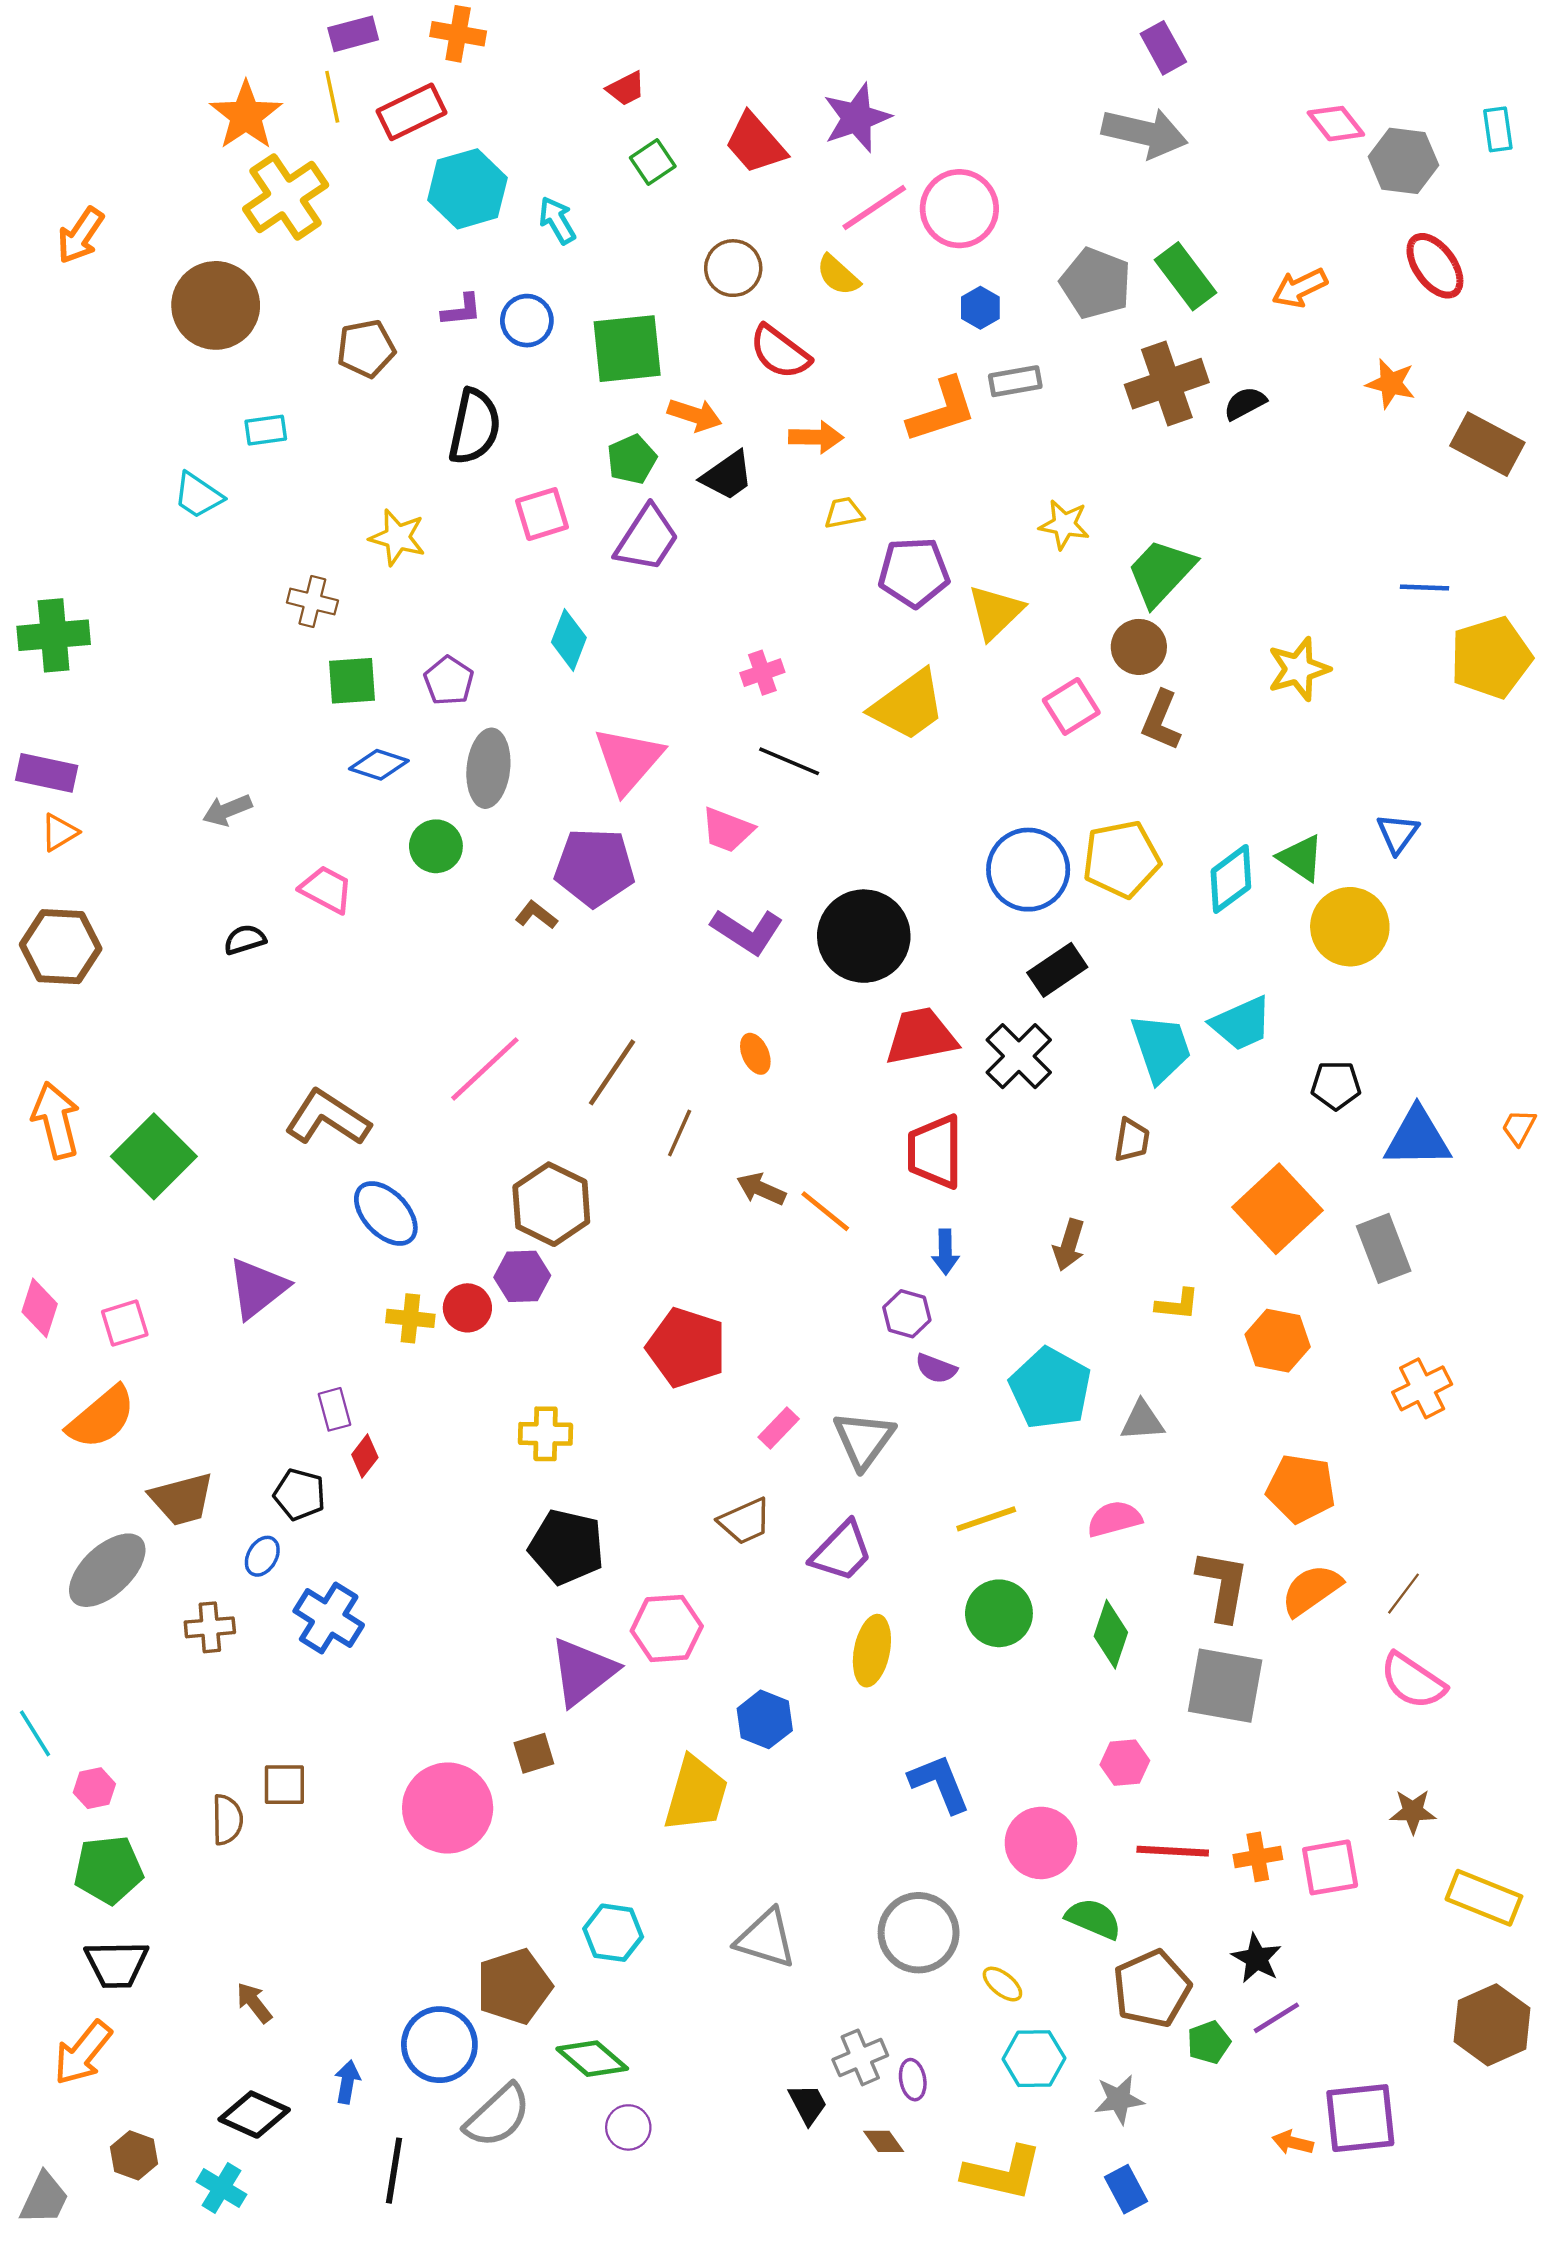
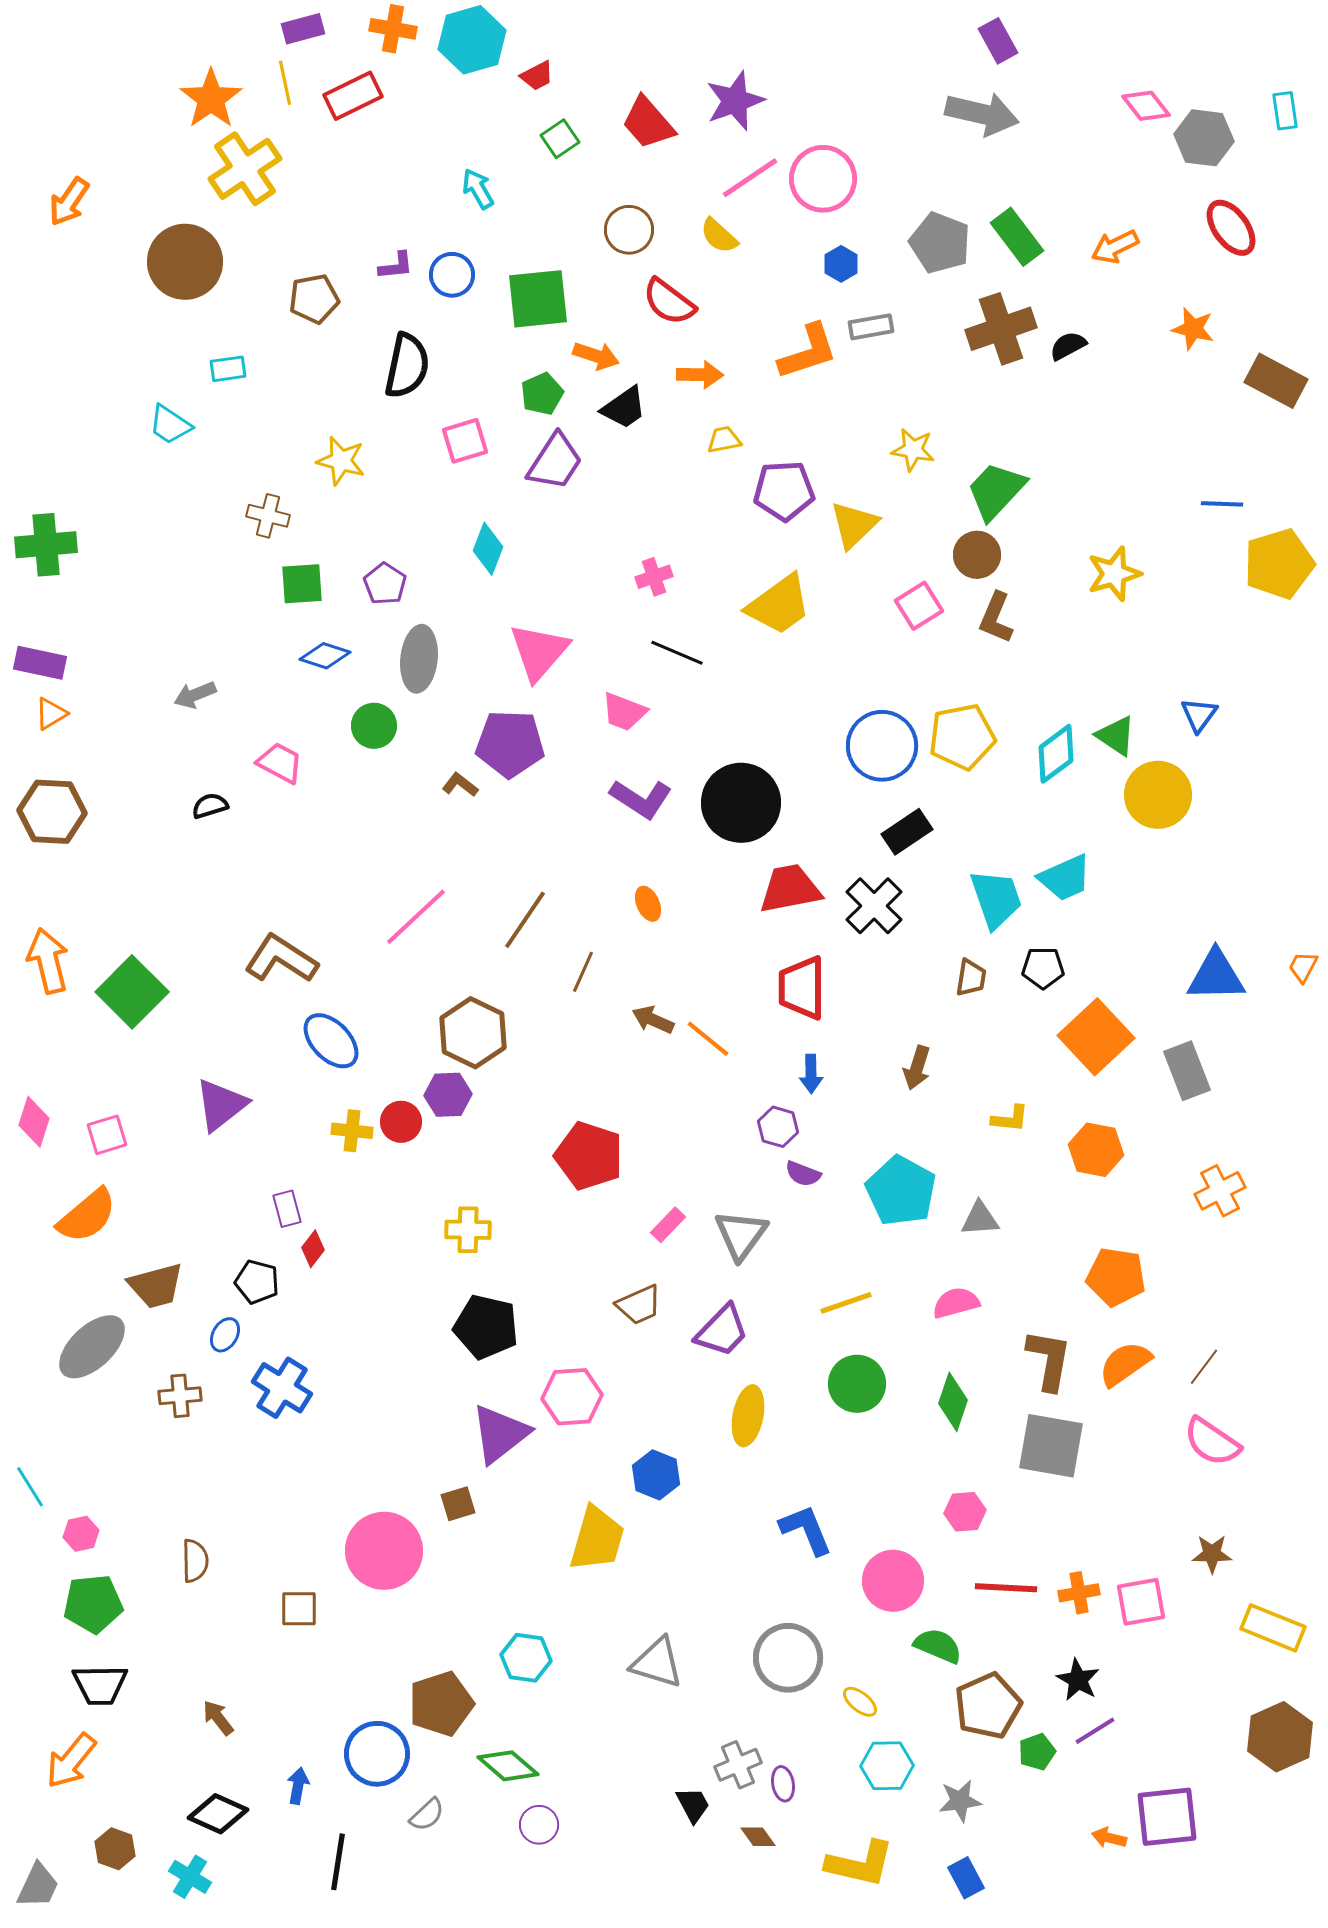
cyan hexagon: (467, 189) -> (472, 40), moved
black pentagon: (1336, 1085) -> (1043, 968), moved
brown square: (284, 1785) -> (299, 1609), moved
gray semicircle: (498, 2116) -> (427, 1815), size x0.6

